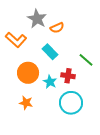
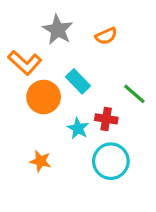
orange semicircle: (57, 28) -> (106, 36), moved
orange circle: (28, 73) -> (44, 97), moved

